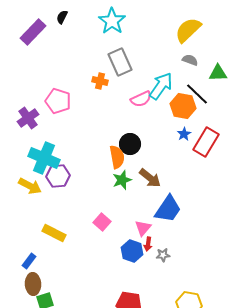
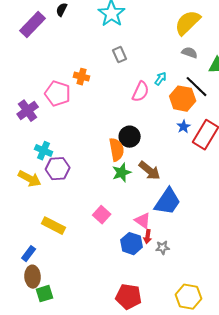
gray rectangle: (120, 62) -> (120, 55), size x0.6
orange cross: (100, 81) -> (82, 77), moved
cyan arrow: (161, 86) -> (161, 79), size x0.5
pink semicircle: (141, 99) -> (141, 92), turned -40
cyan cross: (44, 158) -> (44, 151), size x0.6
pink triangle: (143, 228) -> (143, 221), turned -36

